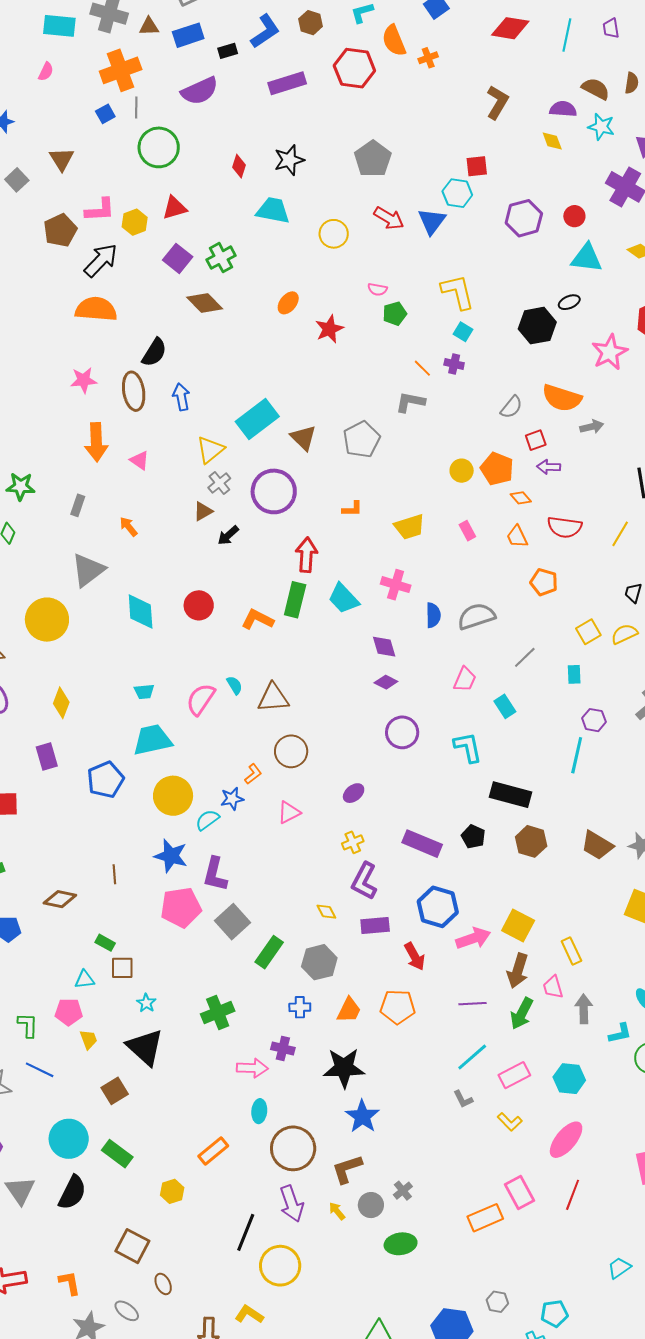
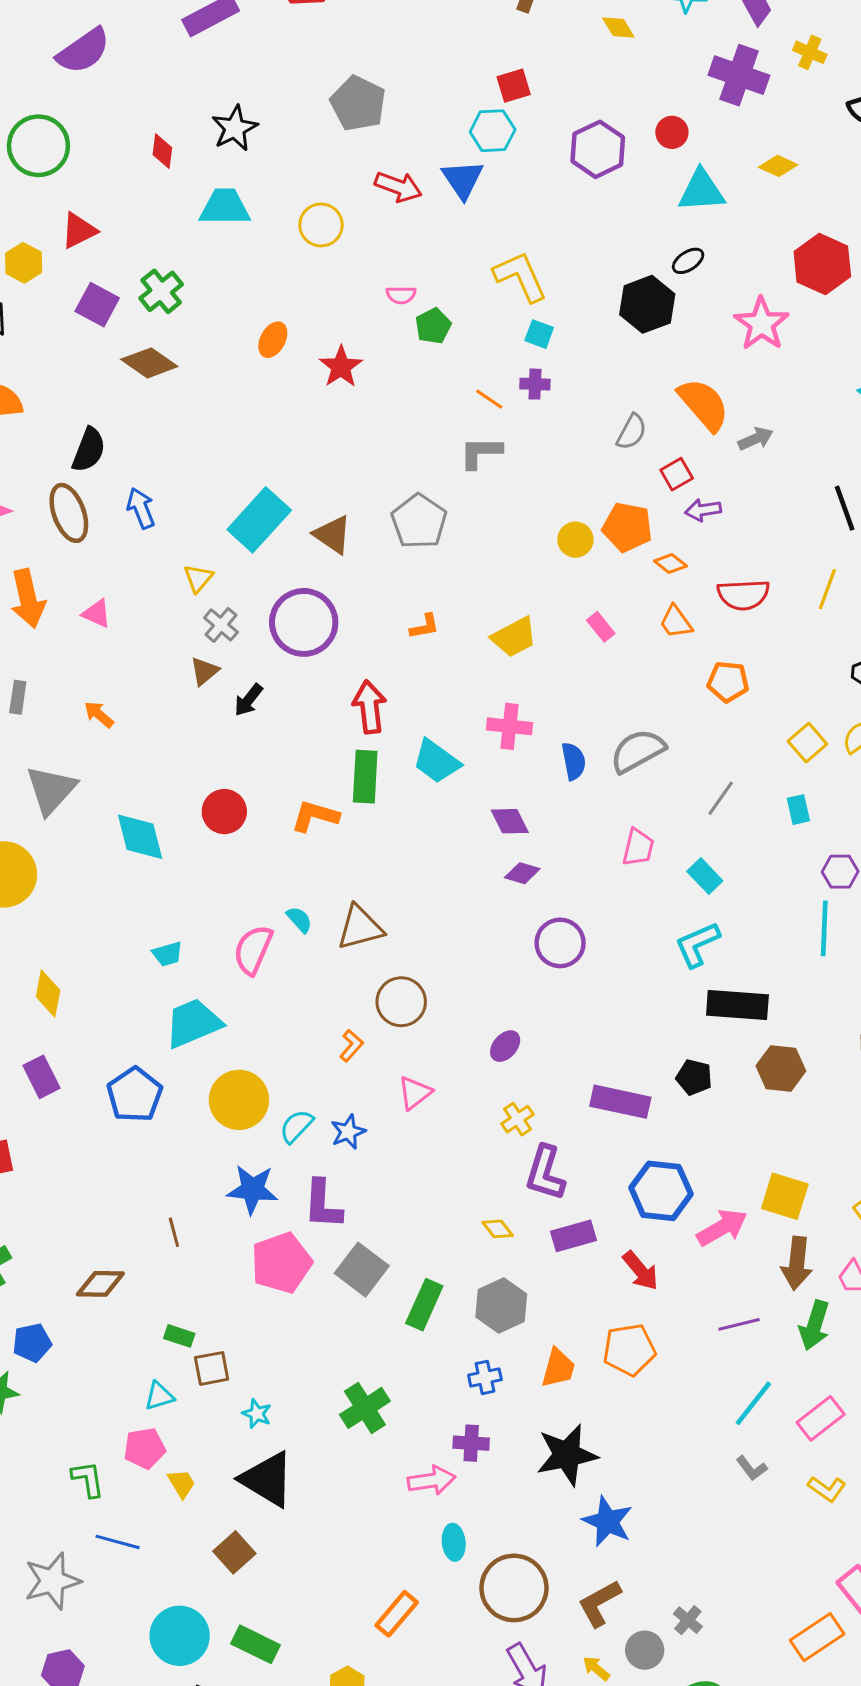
orange semicircle: (562, 398) -> (704, 404), turned -138
yellow triangle: (210, 450) -> (198, 578), size x0.7
cyan L-shape: (468, 747) -> (697, 944), moved, turned -92
blue star: (232, 799) -> (348, 1132), moved

